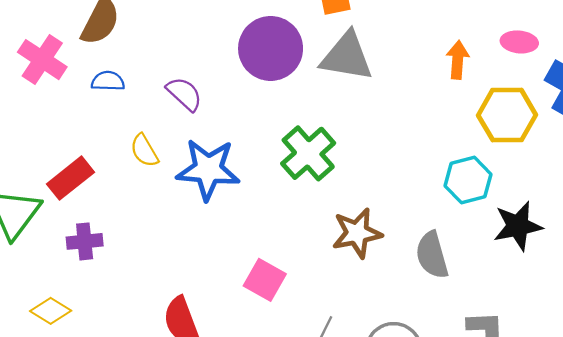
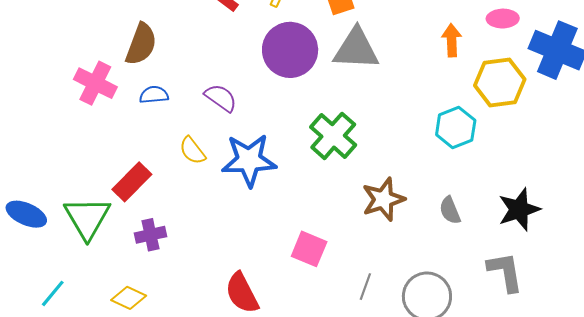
cyan hexagon: (468, 180) -> (456, 128), moved
black star: (518, 226) -> (519, 209), moved
gray semicircle: (432, 255) -> (450, 210), size x0.7

